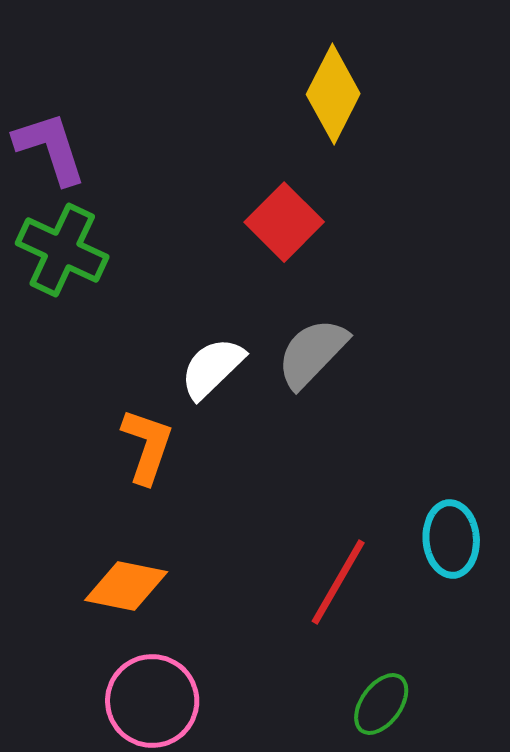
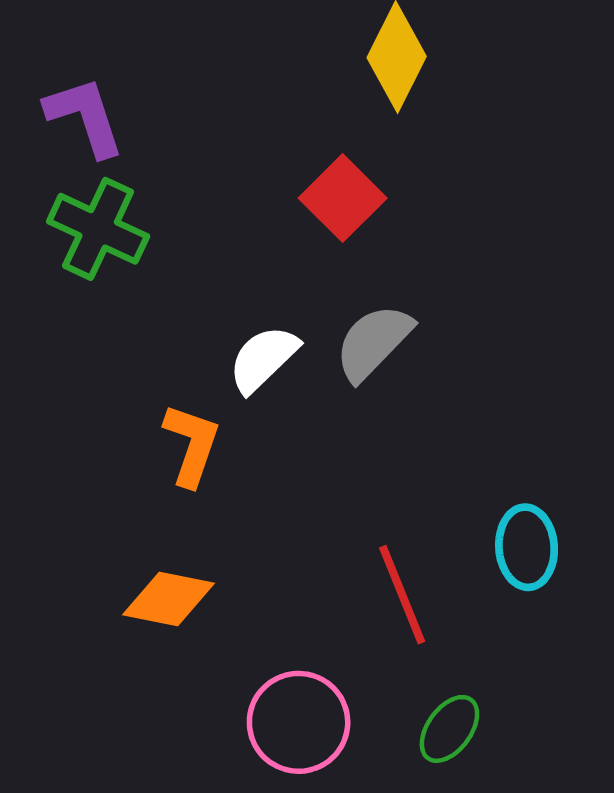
red line: (338, 582) -> (402, 595), turned -52
pink circle: (152, 701) -> (299, 722), moved

